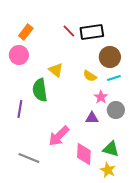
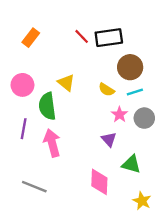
pink circle: (19, 55) -> (22, 85), moved
gray circle: (116, 110) -> (144, 118), moved
purple triangle: (92, 118) -> (109, 139), turned 48
pink arrow: (59, 136) -> (52, 143), moved, turned 120
green triangle: (111, 149) -> (131, 164), moved
yellow star: (108, 170) -> (142, 201), moved

